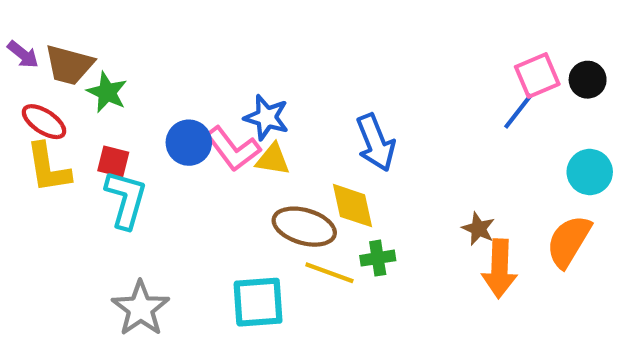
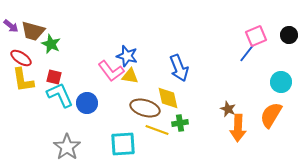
black circle: (588, 80) -> (289, 35), moved
blue circle: (189, 143) -> (87, 103), moved
cyan L-shape: (126, 199) -> (60, 95), turned -40

